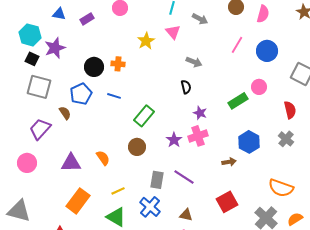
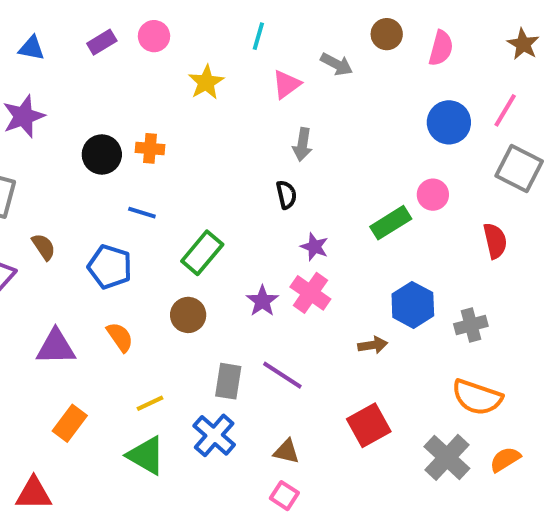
purple rectangle: (87, 19) -> (102, 42), moved
gray arrow: (200, 19) -> (337, 64), moved
pink triangle: (173, 32) -> (286, 84), moved, turned 35
yellow star: (146, 41) -> (206, 82), moved
pink line: (237, 45) -> (505, 110), moved
gray arrow: (194, 62) -> (302, 144), turned 77
blue pentagon: (81, 94) -> (110, 267), moved, turned -30
pink cross: (198, 136) -> (310, 293), turned -36
gray cross: (286, 139) -> (471, 325), moved, turned 35
orange rectangle: (78, 201) -> (70, 423), size x0.7

